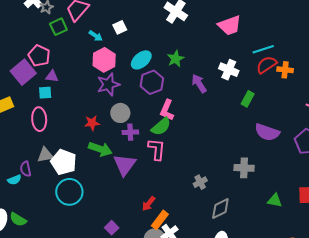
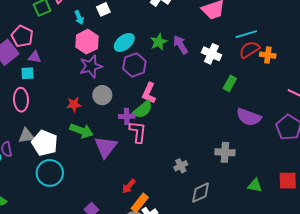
cyan arrow: (96, 36) -> (79, 17), turned 32
purple arrow: (199, 83) -> (180, 45), moved
purple cross: (130, 132) -> (127, 116), moved

